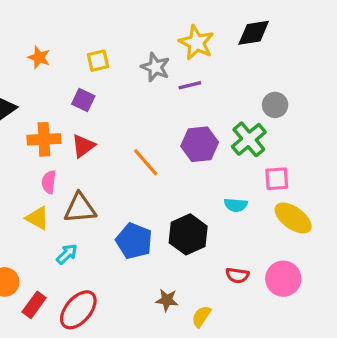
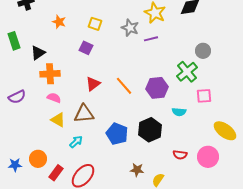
yellow square: (98, 61) -> (95, 24), turned 32
orange cross: (44, 139) -> (50, 74), moved
purple hexagon: (200, 144) -> (157, 88), moved
red triangle: (83, 146) -> (93, 84), moved
pink semicircle: (49, 182) -> (54, 98), moved, turned 104
yellow ellipse: (293, 218) -> (225, 131), moved

